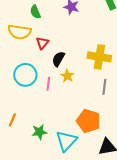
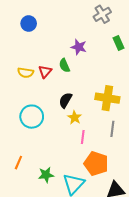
green semicircle: (35, 12) -> (64, 65), moved
yellow semicircle: (19, 32) -> (26, 73), size x0.7
red triangle: (42, 43) -> (45, 72), moved
pink line: (48, 84) -> (83, 137), moved

